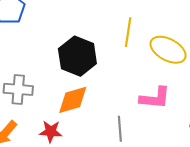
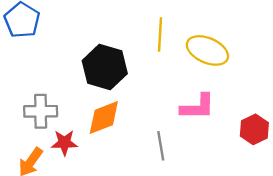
red star: (51, 132) -> (64, 143), moved

